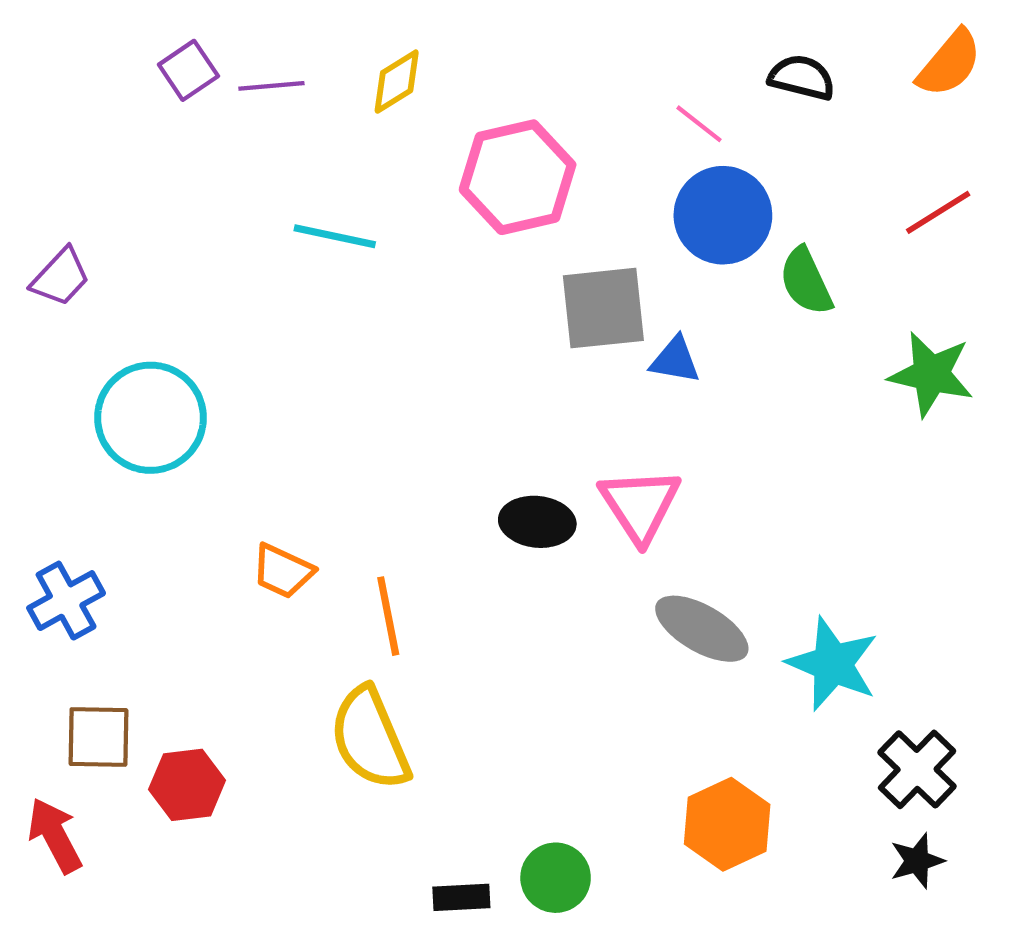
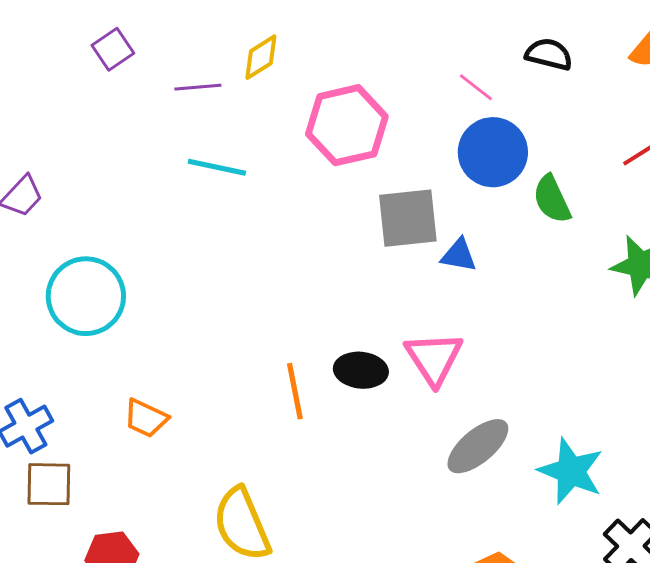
purple line: (271, 86) -> (198, 87), moved
orange trapezoid: (283, 571) -> (146, 418), moved
orange line: (388, 616) -> (295, 391), moved
gray ellipse: (702, 629) -> (478, 446), turned -70
brown square: (98, 737) -> (49, 484), moved

